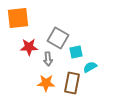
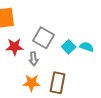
cyan square: (76, 52) -> (69, 47), moved, turned -32
cyan semicircle: (90, 67) -> (87, 47), moved, turned 48

